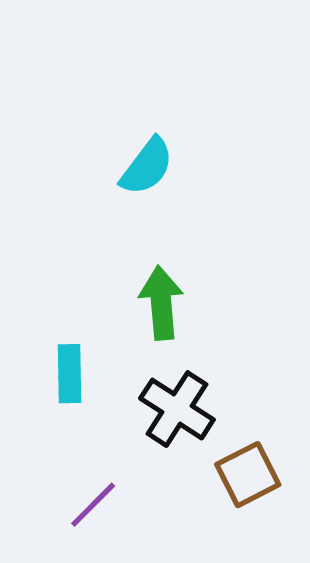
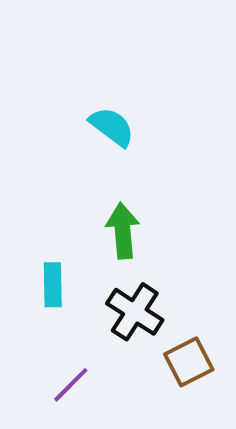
cyan semicircle: (147, 166) -> (112, 127), turned -90

